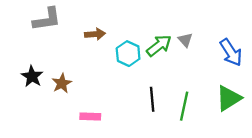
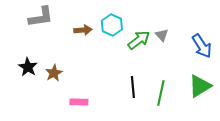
cyan hexagon: (128, 54) -> (112, 25), moved

